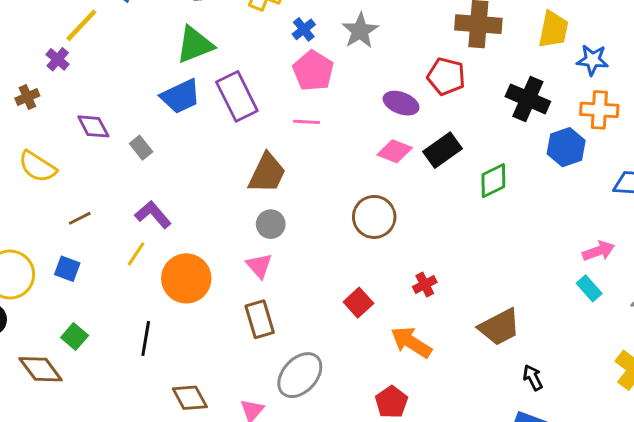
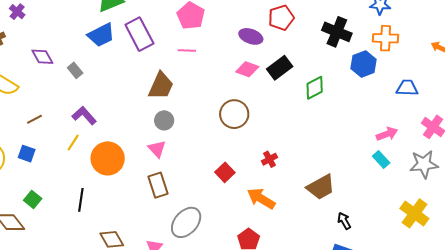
red pentagon: (446, 76) -> (281, 18), turned -30

